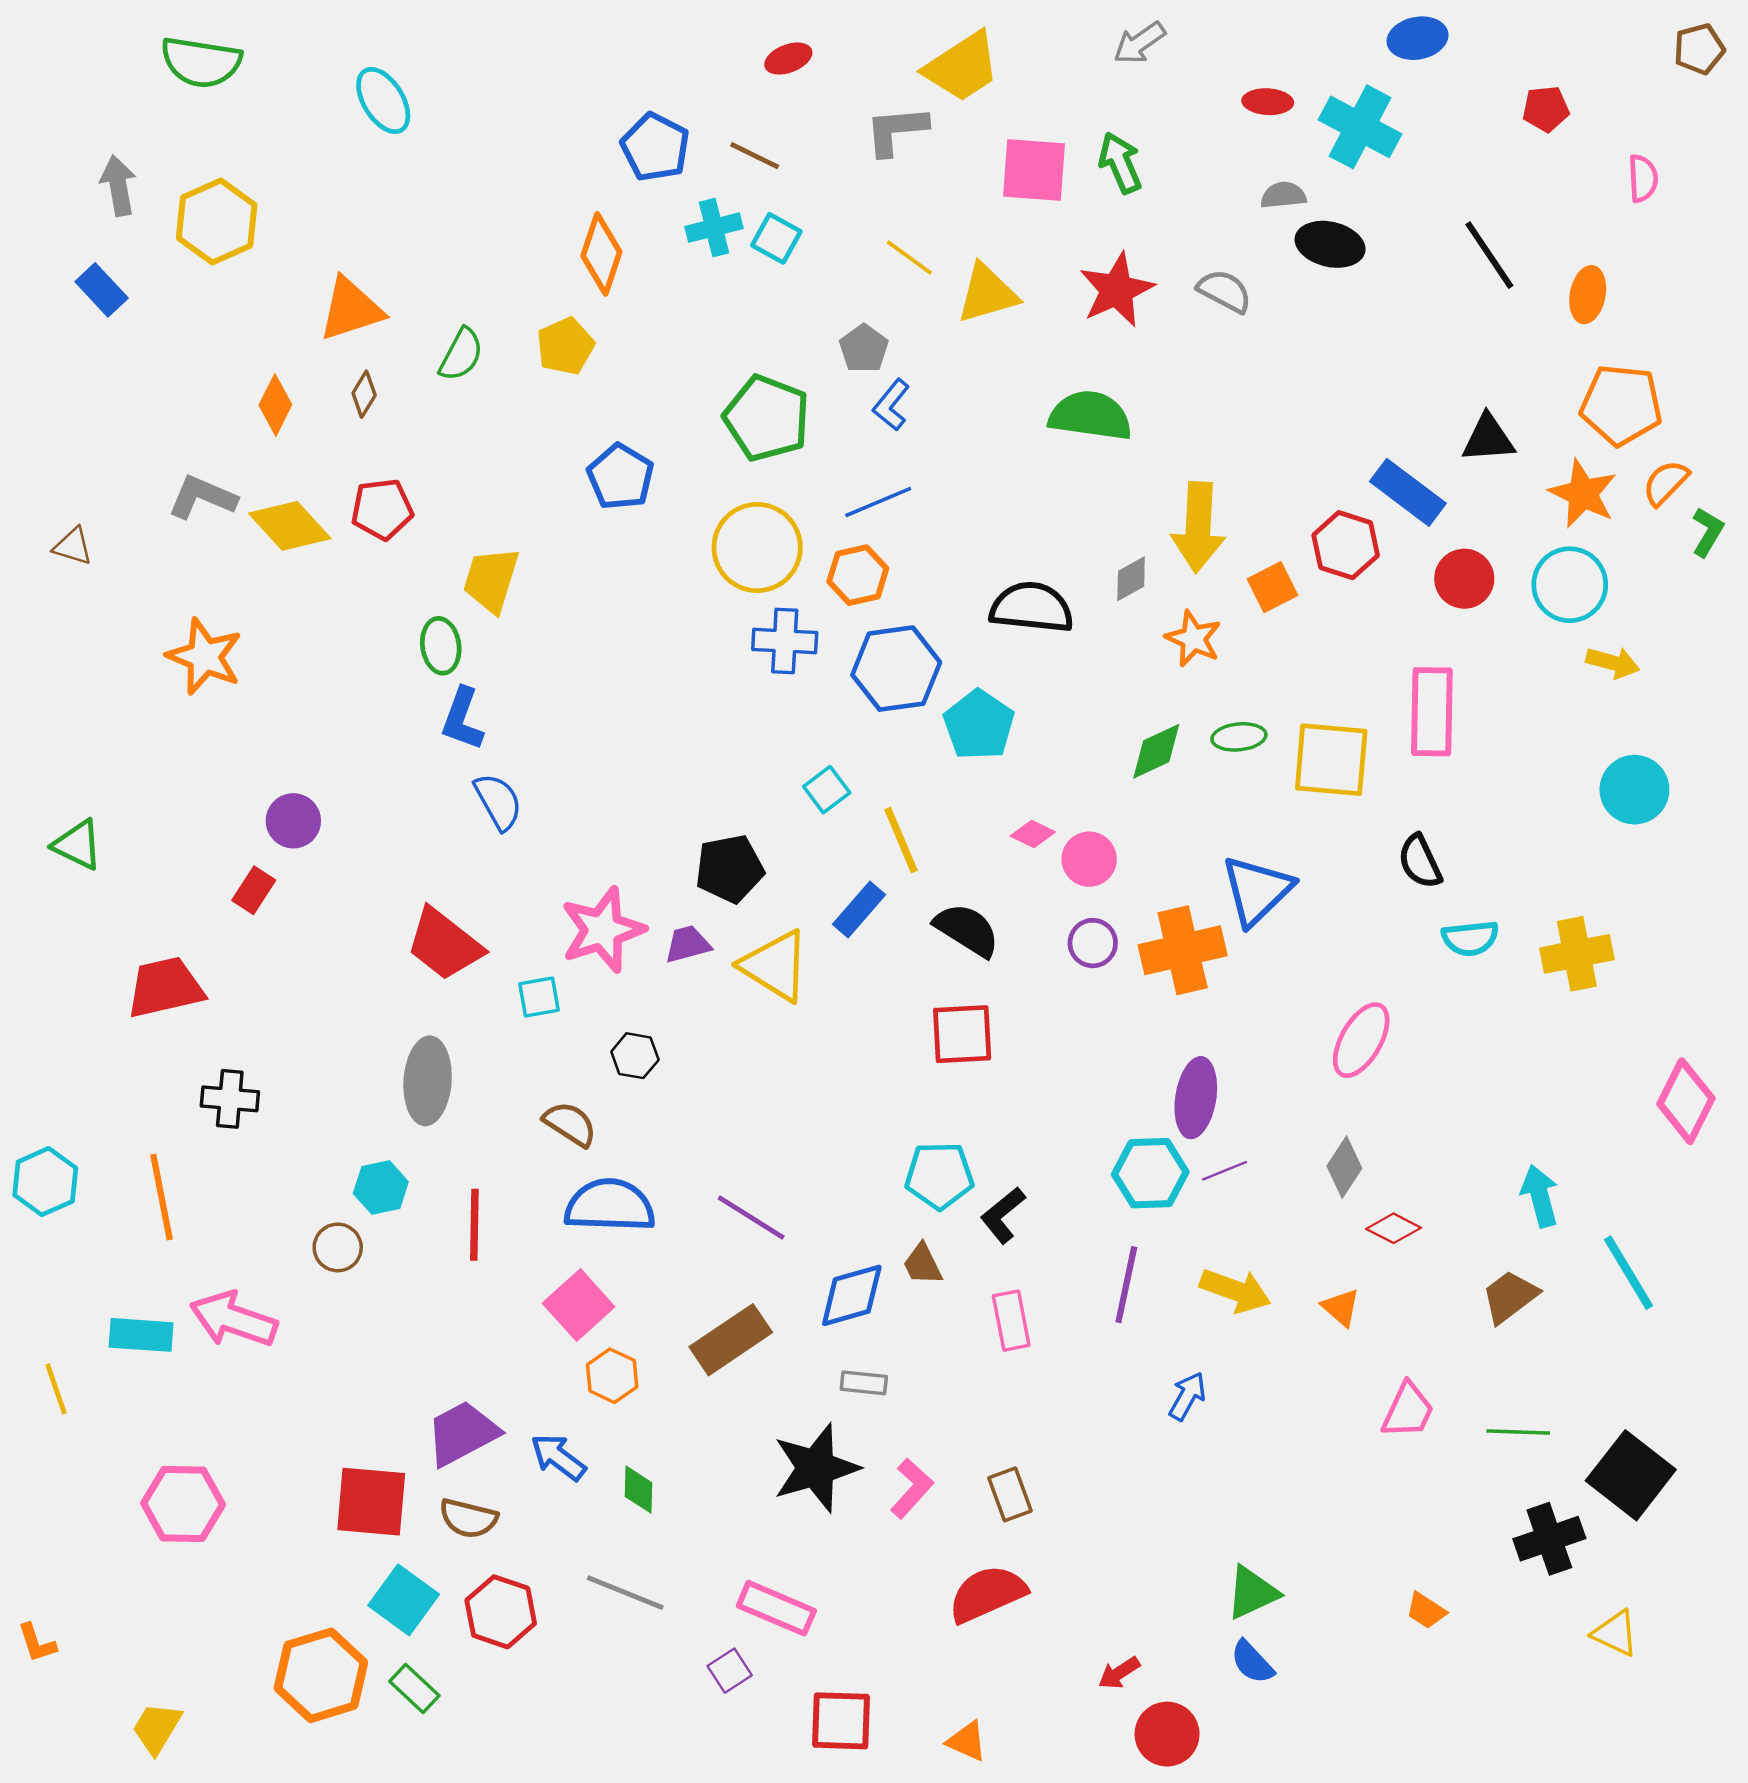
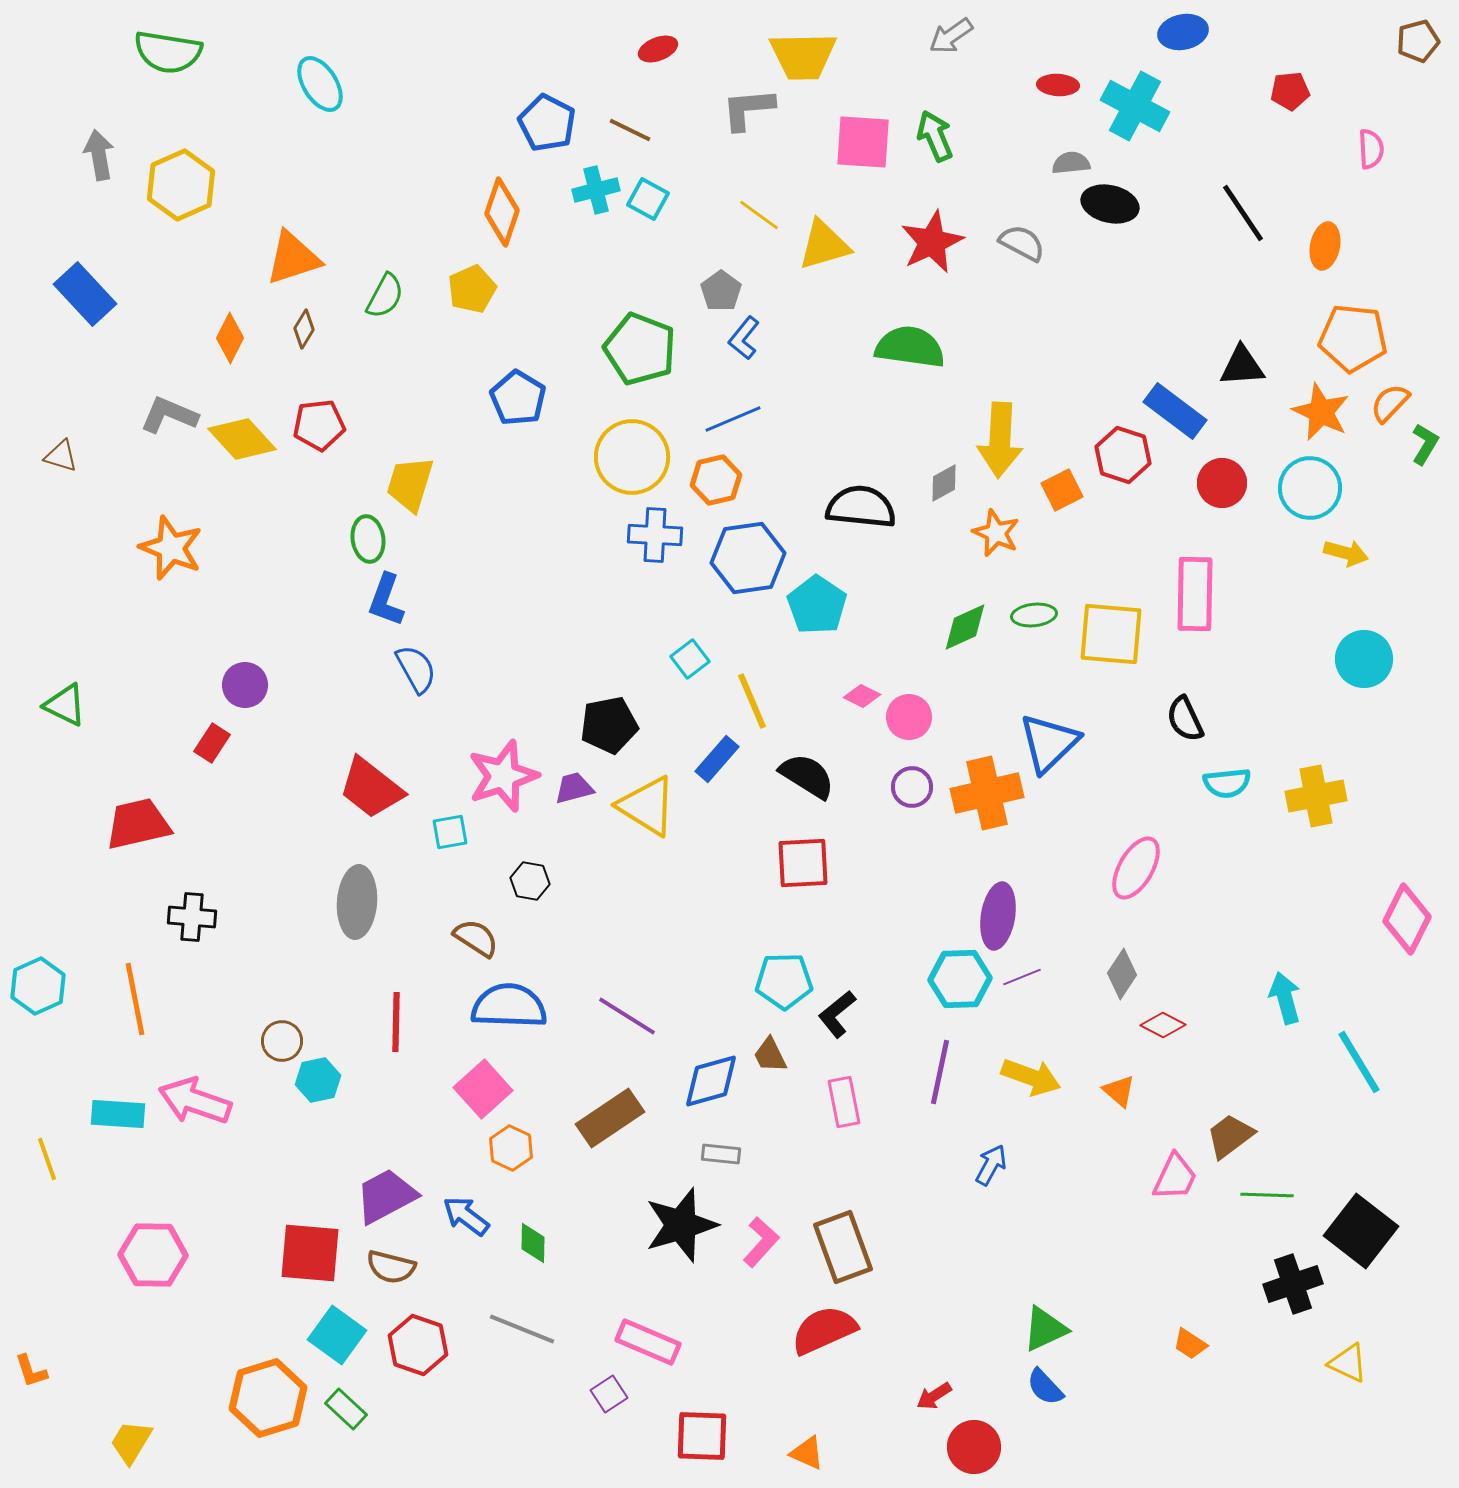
yellow trapezoid: (962, 67) -> (803, 56), turned 32
blue rectangle: (102, 290) -> (85, 294), moved, size x1.4
cyan hexagon: (381, 1188) -> (318, 1080), moved
brown trapezoid: (1510, 1297) -> (1230, 1136), moved
brown rectangle: (1010, 1494) -> (843, 1247), size x1.6

